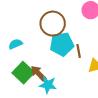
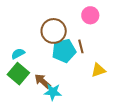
brown line: (79, 51) -> (81, 46), moved
green square: (23, 73) -> (18, 74), moved

